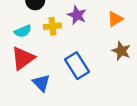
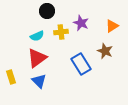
brown star: (121, 51) -> (105, 51), moved
blue triangle: (41, 83) -> (39, 81), moved

